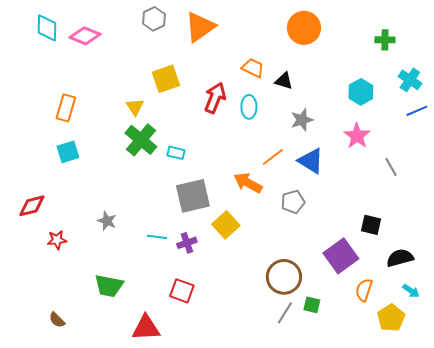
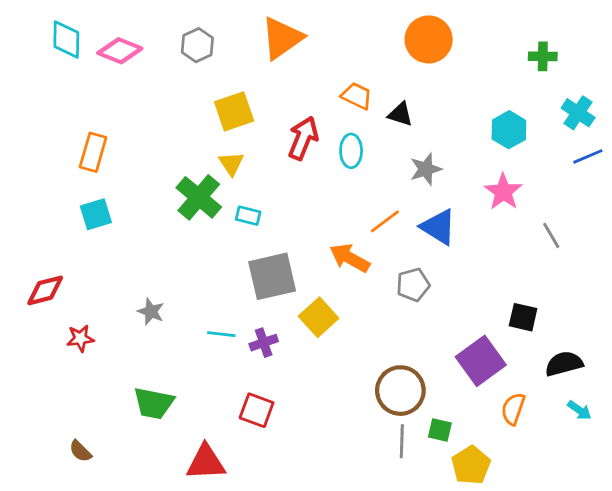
gray hexagon: (154, 19) -> (197, 45), moved
yellow triangle: (135, 107) -> (231, 164), moved
gray line: (285, 313) -> (402, 441), turned -30
yellow pentagon: (391, 318) -> (471, 465), moved

